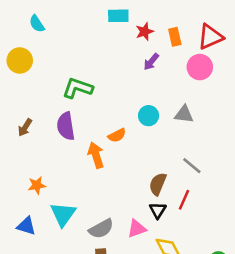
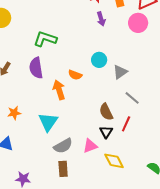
purple arrow: (151, 62) -> (101, 19), turned -56
gray triangle: (184, 114) -> (120, 72), moved, turned -42
orange semicircle: (117, 135) -> (75, 75), turned 48
brown semicircle: (158, 184) -> (106, 112), turned -48
cyan triangle: (63, 214) -> (48, 122), moved

